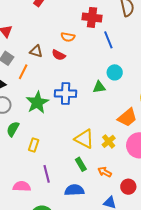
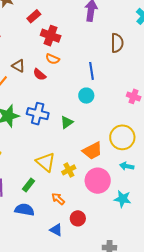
red cross: (92, 17) -> (51, 36), moved
cyan circle: (115, 72) -> (86, 96), moved
green triangle: (99, 87) -> (67, 122), moved, turned -40
green rectangle: (81, 164) -> (29, 185), moved, turned 56

